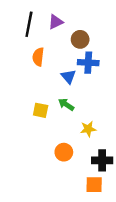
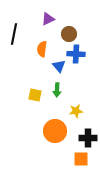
black line: (29, 24) -> (14, 34), moved
orange semicircle: (38, 57) -> (42, 49), moved
green arrow: (66, 104) -> (57, 90), turned -120
orange circle: (64, 152) -> (55, 131), size x1.5

